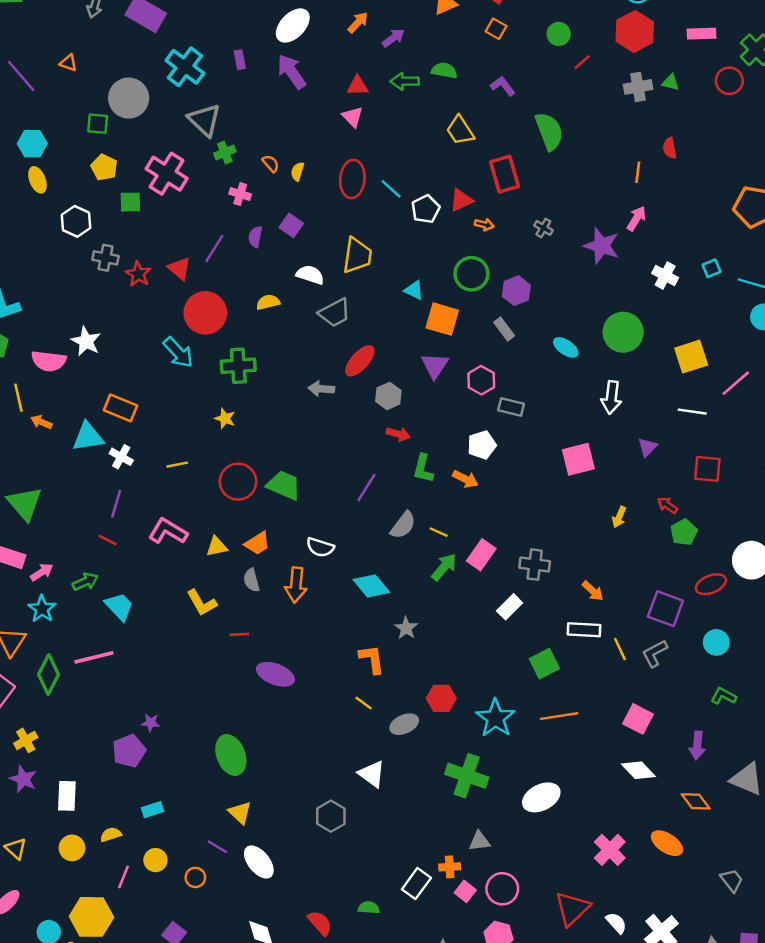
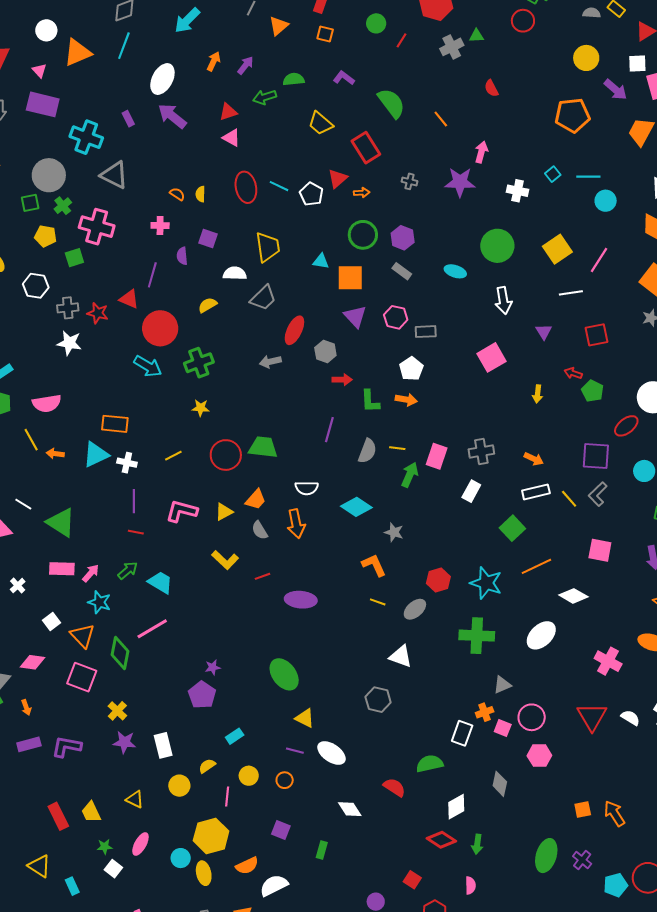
green cross: (225, 152) -> (63, 206), moved
orange line: (638, 172) -> (441, 119), moved, turned -30
white star: (86, 341) -> (69, 343), moved
white diamond: (638, 770) -> (573, 596), moved
green semicircle: (369, 908) -> (430, 764), size x1.5

